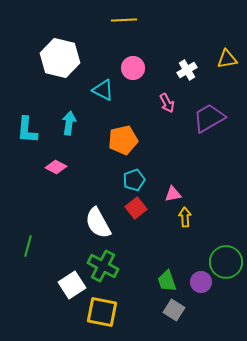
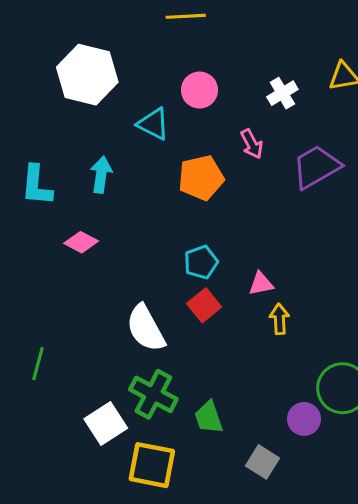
orange pentagon: (123, 140) -> (201, 178), moved
green trapezoid: (167, 281) -> (209, 417), moved

